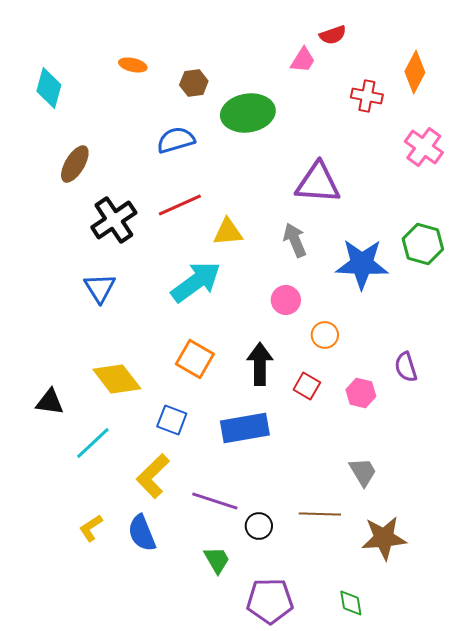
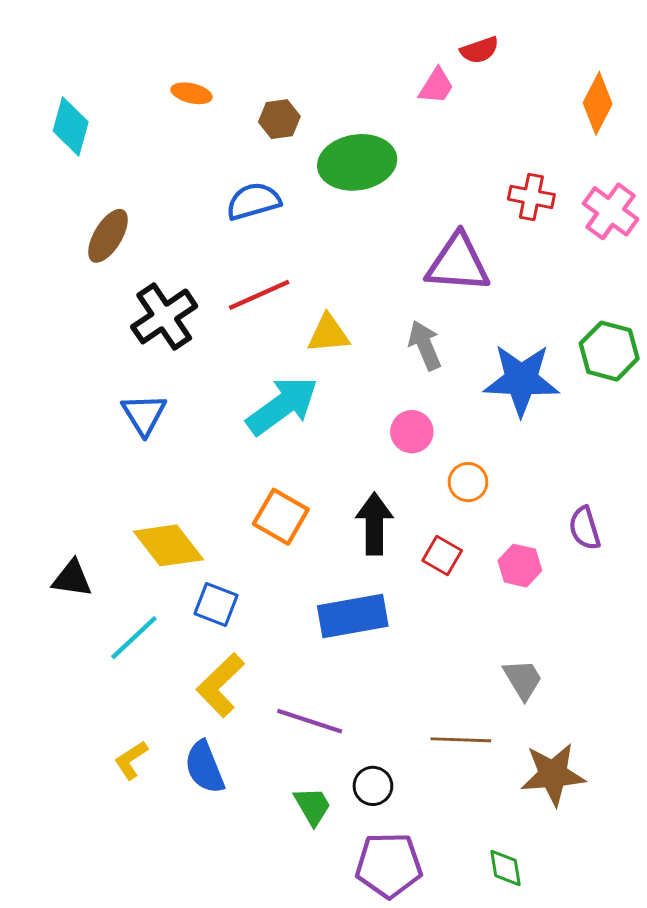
red cross: (367, 96) -> (531, 197), moved
blue square: (172, 420) -> (216, 604), moved
black circle: (259, 526) -> (373, 786), moved

